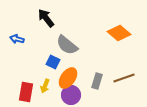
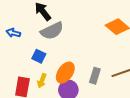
gray semicircle: (67, 45) -> (52, 31), moved, turned -65
blue square: (53, 62) -> (39, 56), moved

